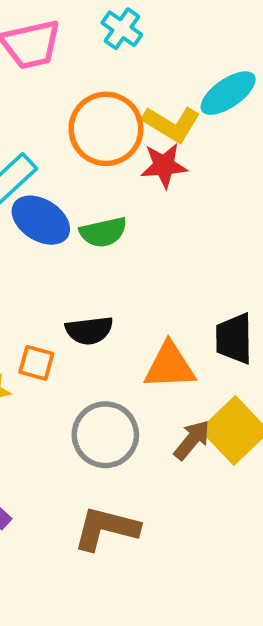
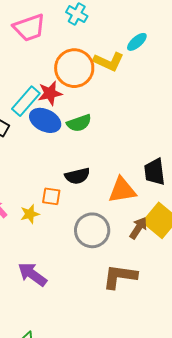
cyan ellipse: (228, 93) -> (137, 42), size x0.7
red star: (164, 166) -> (50, 93), moved
brown L-shape: (106, 528) -> (120, 277), moved

